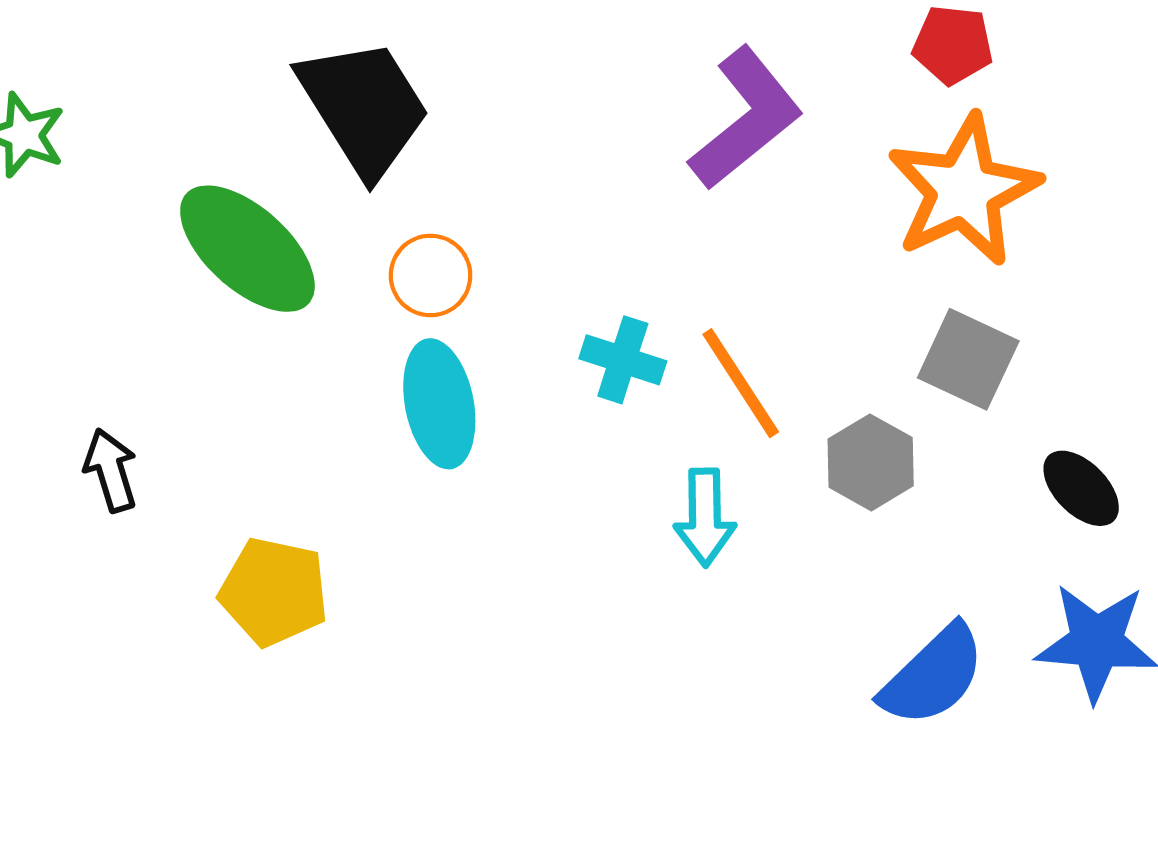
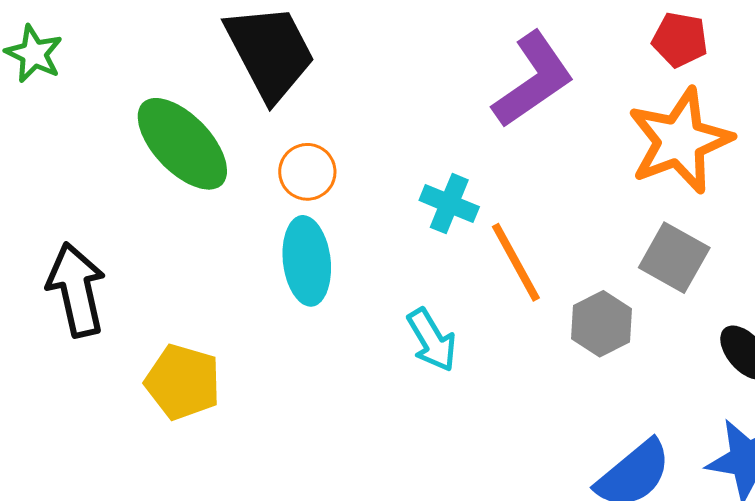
cyan cross: (623, 360) -> (449, 204), moved
black arrow: (111, 470) -> (76, 290), size x1.6
cyan arrow: (705, 517) -> (432, 340), moved, turned -34

